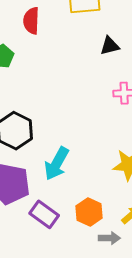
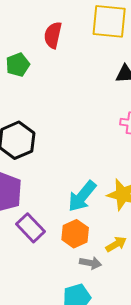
cyan arrow: (57, 164) -> (82, 196), moved

